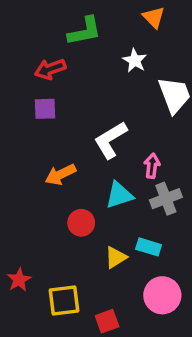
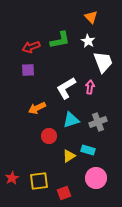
green L-shape: (85, 31) -> (60, 40), moved
white star: (135, 60) -> (88, 41), moved
pink arrow: (152, 166) -> (90, 87), moved
red star: (19, 280) -> (12, 178), moved

